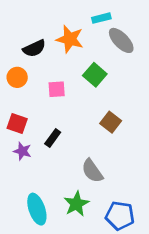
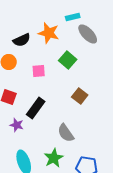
black rectangle: (53, 138) -> (36, 108), size x1.5
purple star: (22, 151) -> (17, 125), moved

